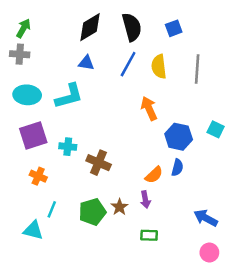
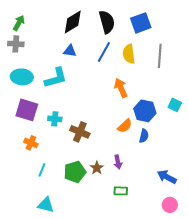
blue square: (174, 28) -> (141, 23), size x1.5
purple square: (33, 135) -> (27, 110), turned 35
orange semicircle: (154, 175) -> (125, 126), moved
cyan triangle: (33, 230) -> (46, 205), moved

